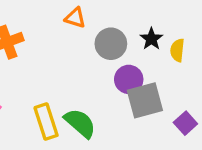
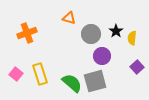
gray square: (145, 100) -> (95, 81), moved
yellow rectangle: (46, 122) -> (40, 74), moved
purple square: (185, 123) -> (137, 67), moved

